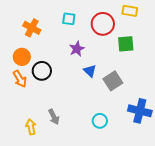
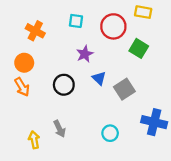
green square: (126, 44) -> (139, 48), turned 36
black circle: (42, 71) -> (64, 85), moved

